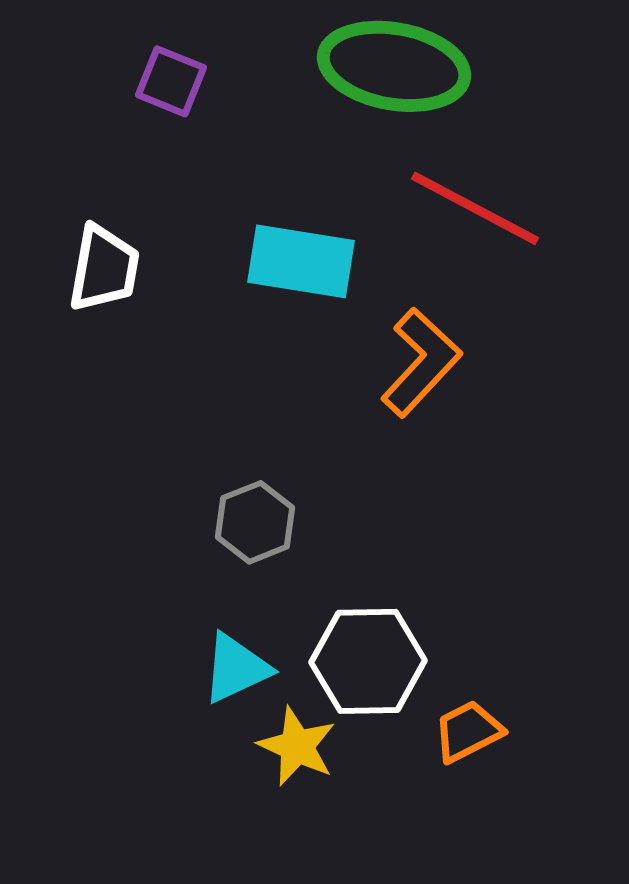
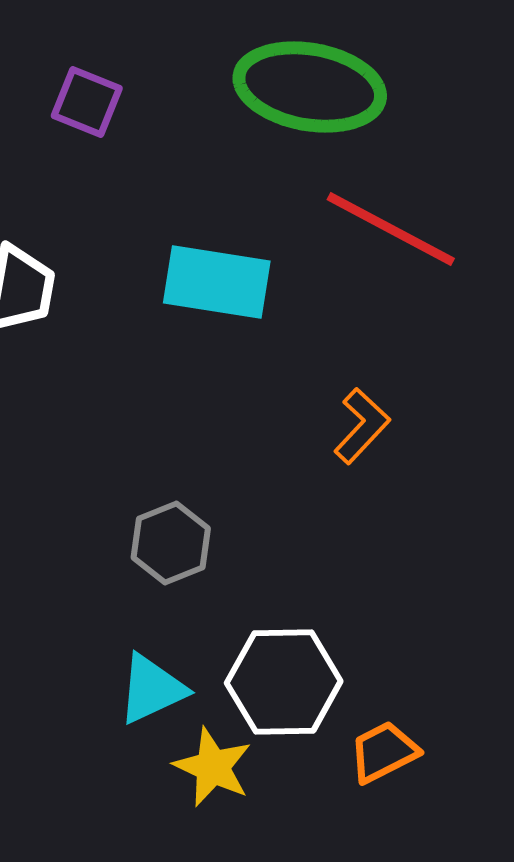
orange L-shape: (421, 362) -> (362, 426), moved, size x0.7

